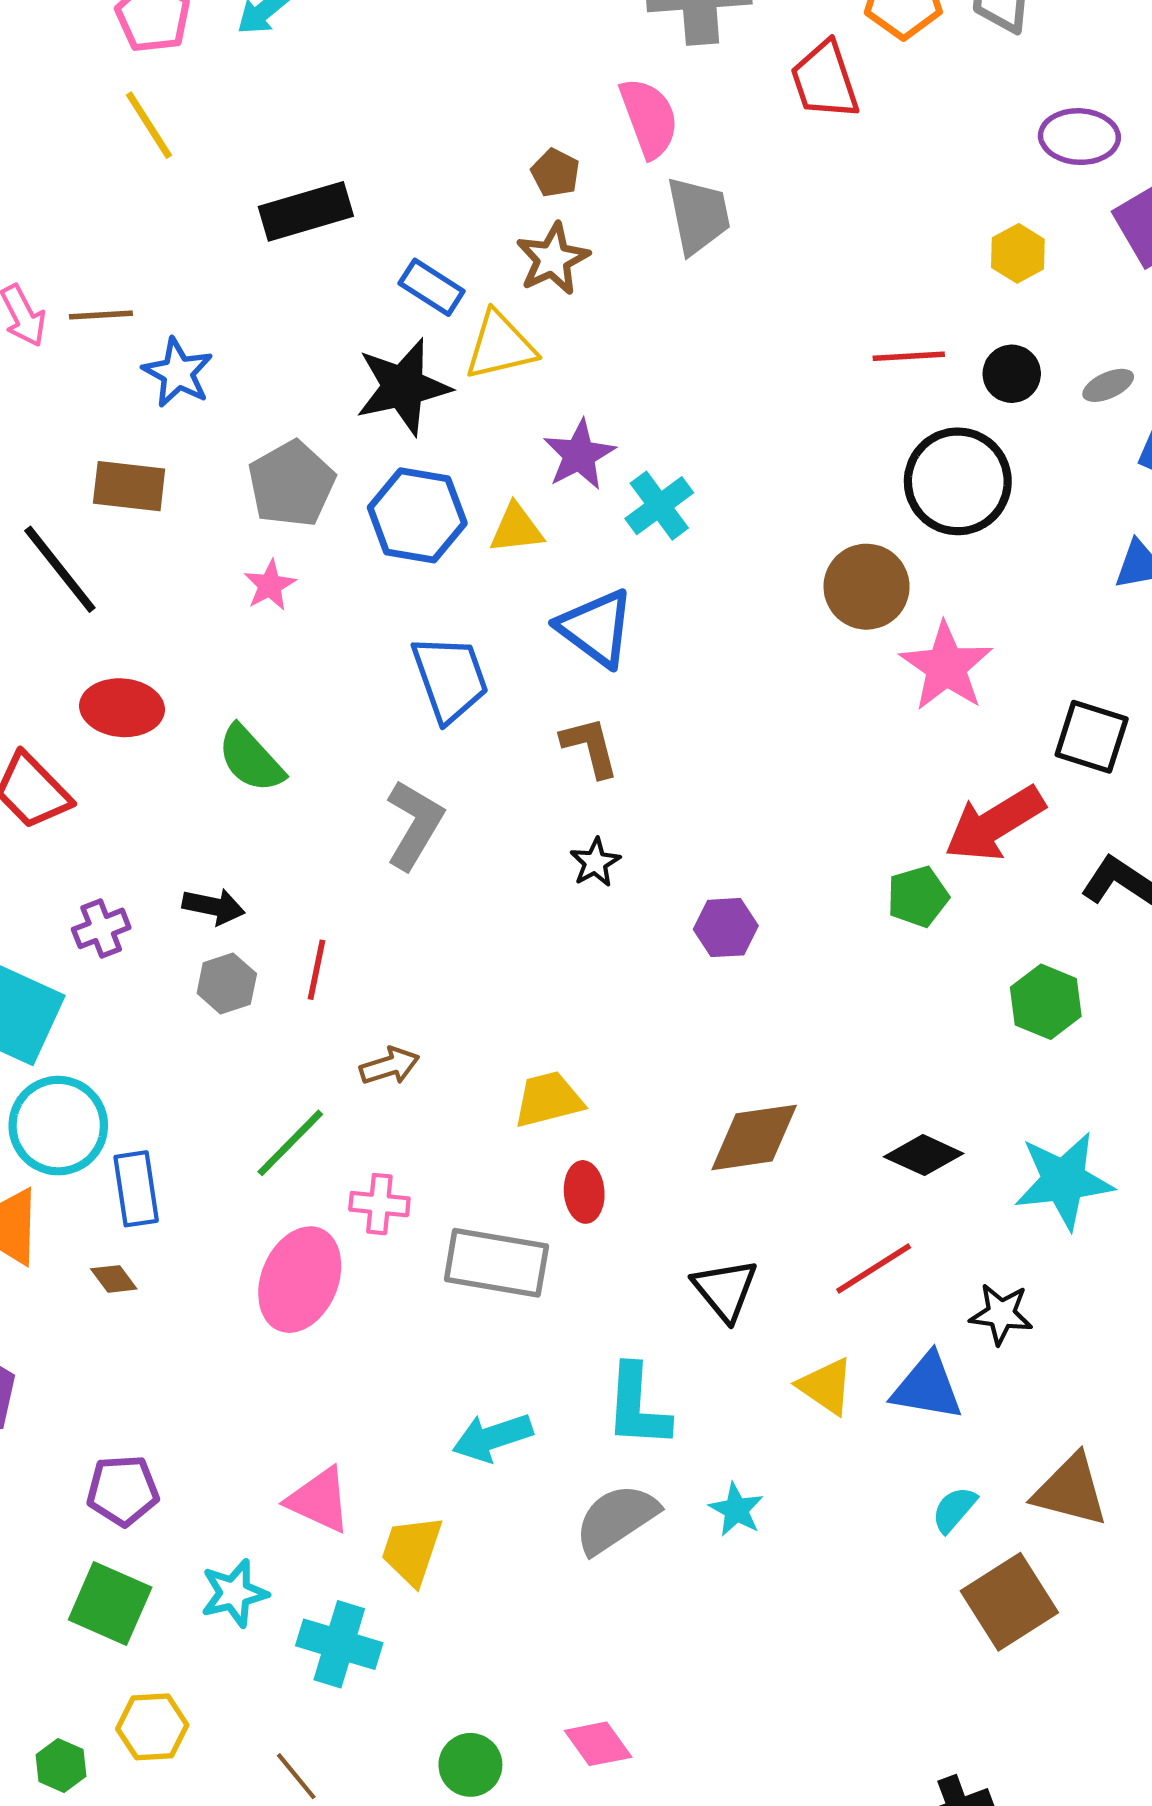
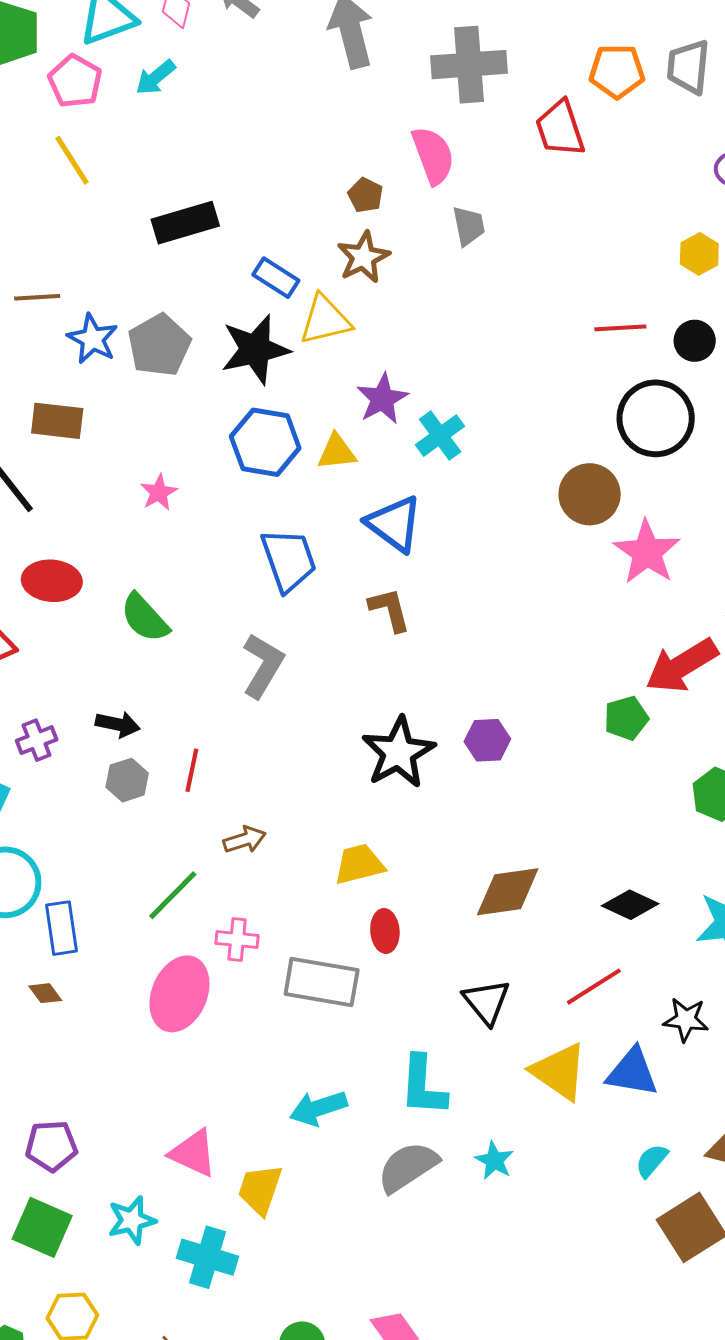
gray trapezoid: (698, 215) -> (469, 226), size x0.7
gray pentagon: (292, 484) -> (159, 345), moved
black star: (595, 862) -> (398, 752), moved, size x2.0
yellow triangle: (826, 1386) -> (559, 1072), size x1.4

